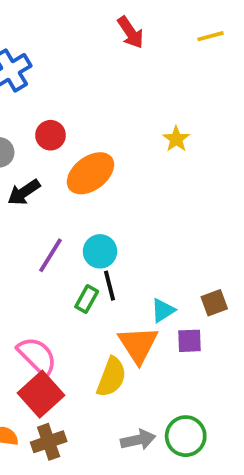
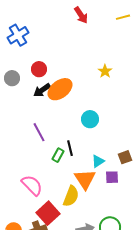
black arrow: (24, 192) -> (42, 90), moved
cyan circle: (100, 251) -> (90, 119), moved
purple line: (50, 255) -> (39, 132), turned -60
red square: (41, 394) -> (48, 213), moved

